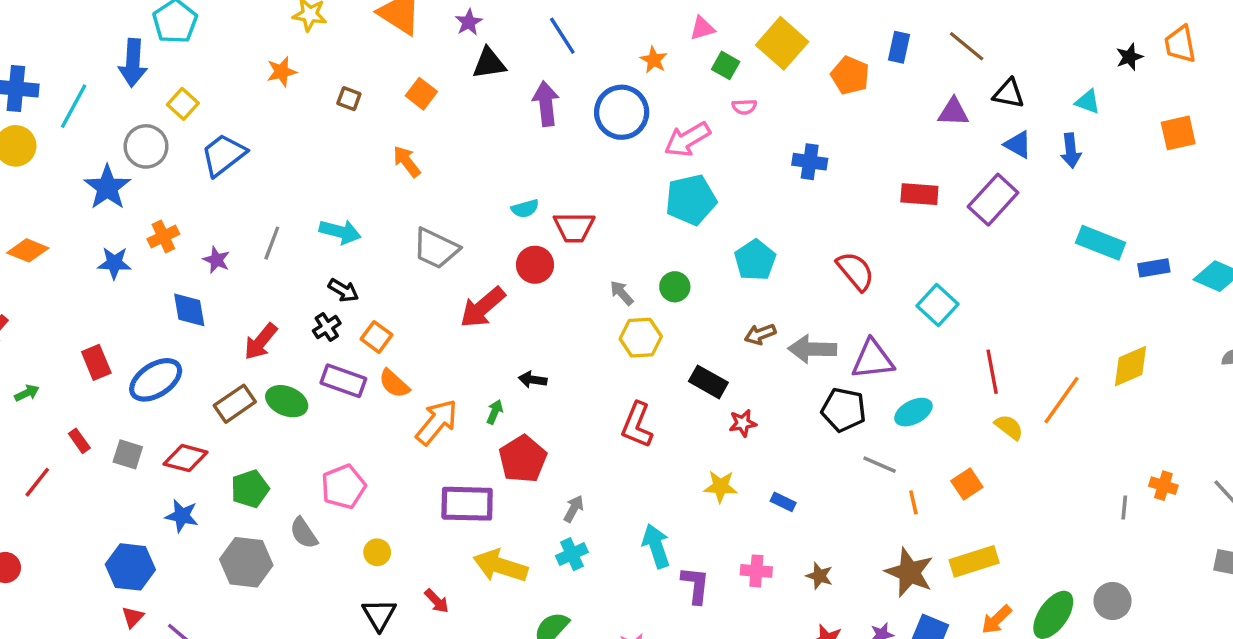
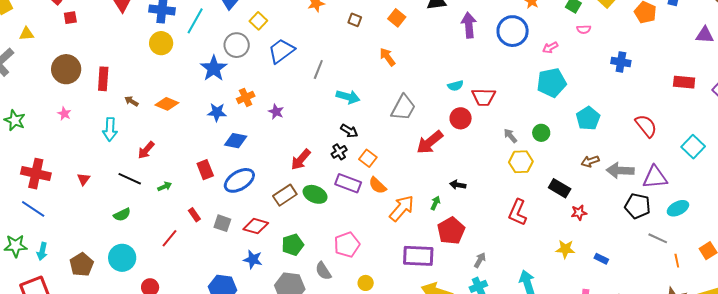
pink arrow: (687, 139) -> (550, 48), size x0.6
gray line: (272, 243) -> (318, 69), moved
gray trapezoid: (436, 248) -> (403, 108), turned -88
blue diamond: (189, 310) -> (236, 141), moved, turned -70

